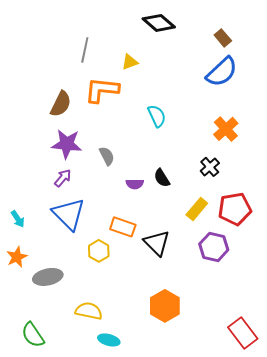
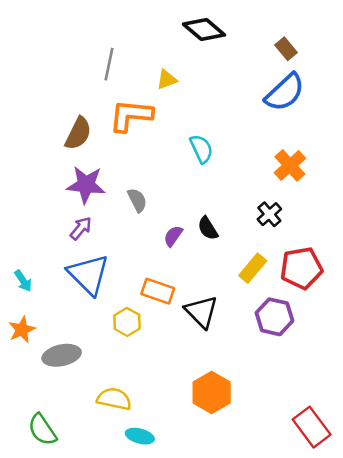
purple semicircle: (135, 184) -> (173, 236), turned 126

